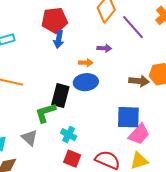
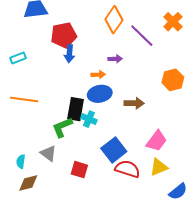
brown arrow: (139, 81) -> (134, 103), moved
blue square: (128, 117) -> (114, 150), moved, turned -35
cyan cross: (69, 135) -> (89, 119), moved
red square: (72, 159) -> (79, 170), moved

